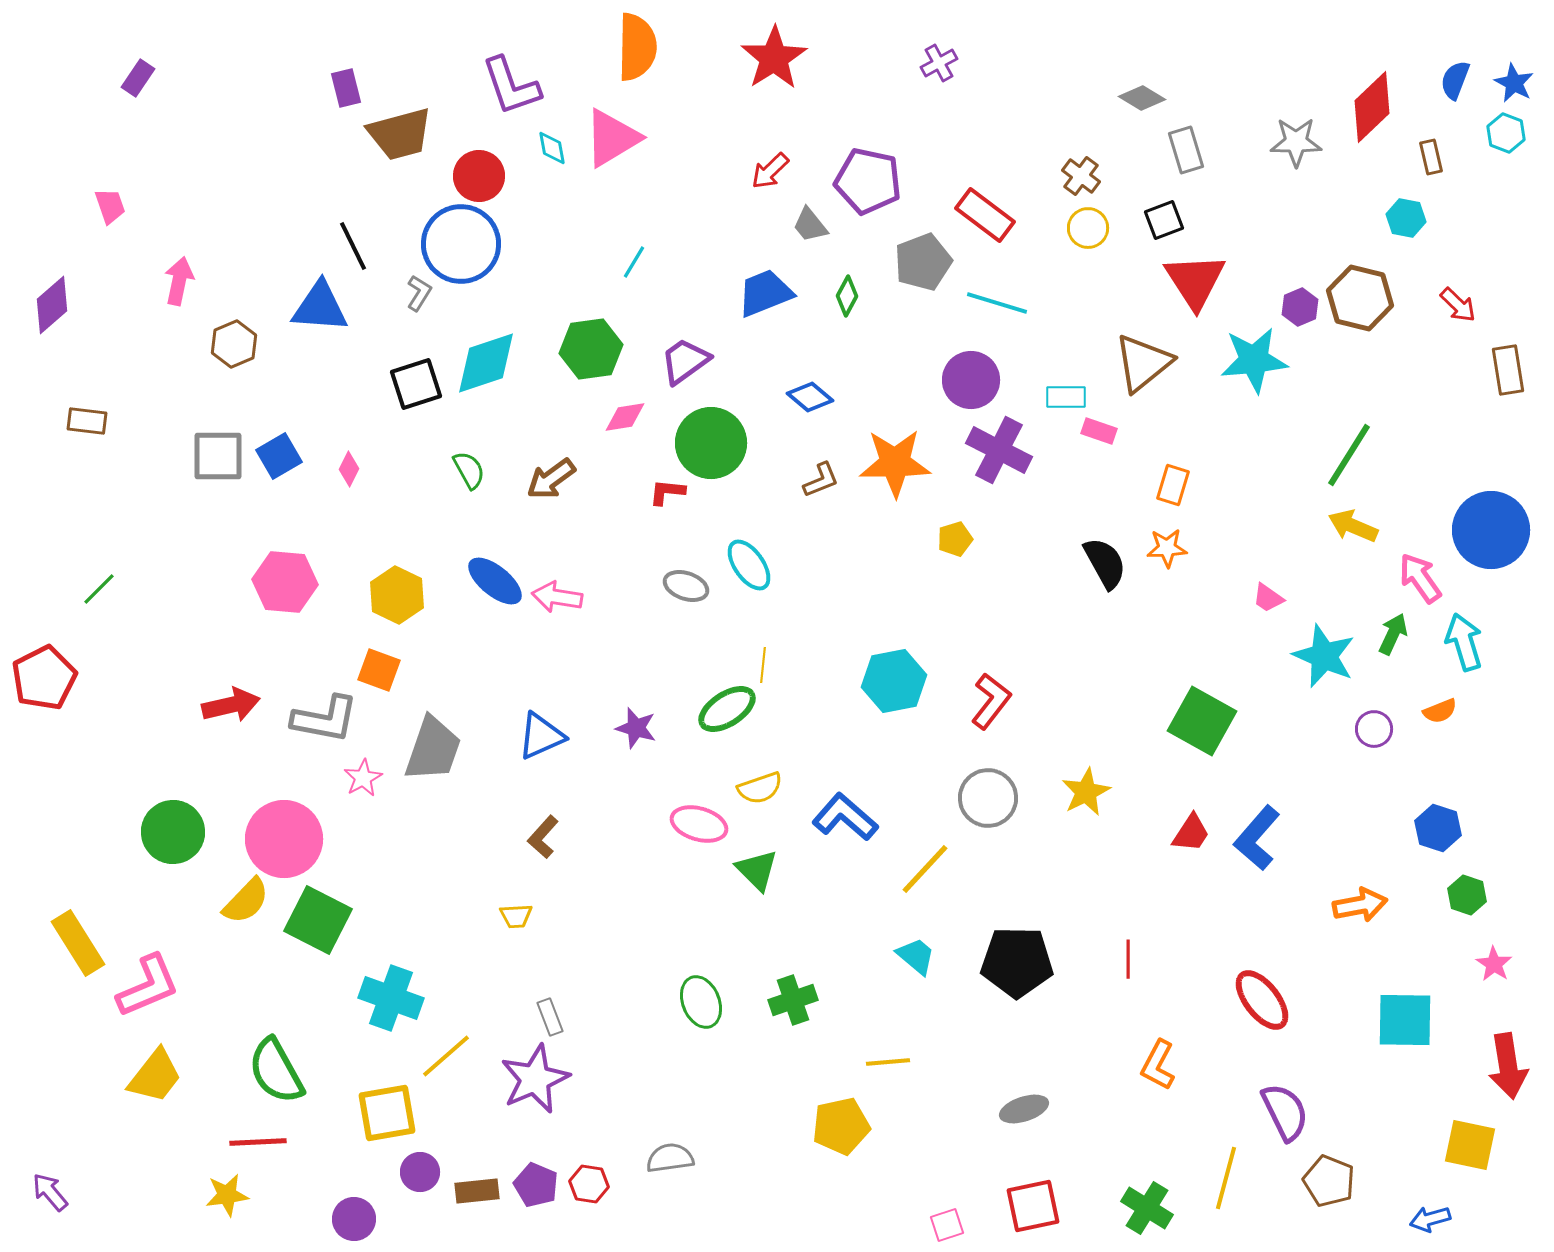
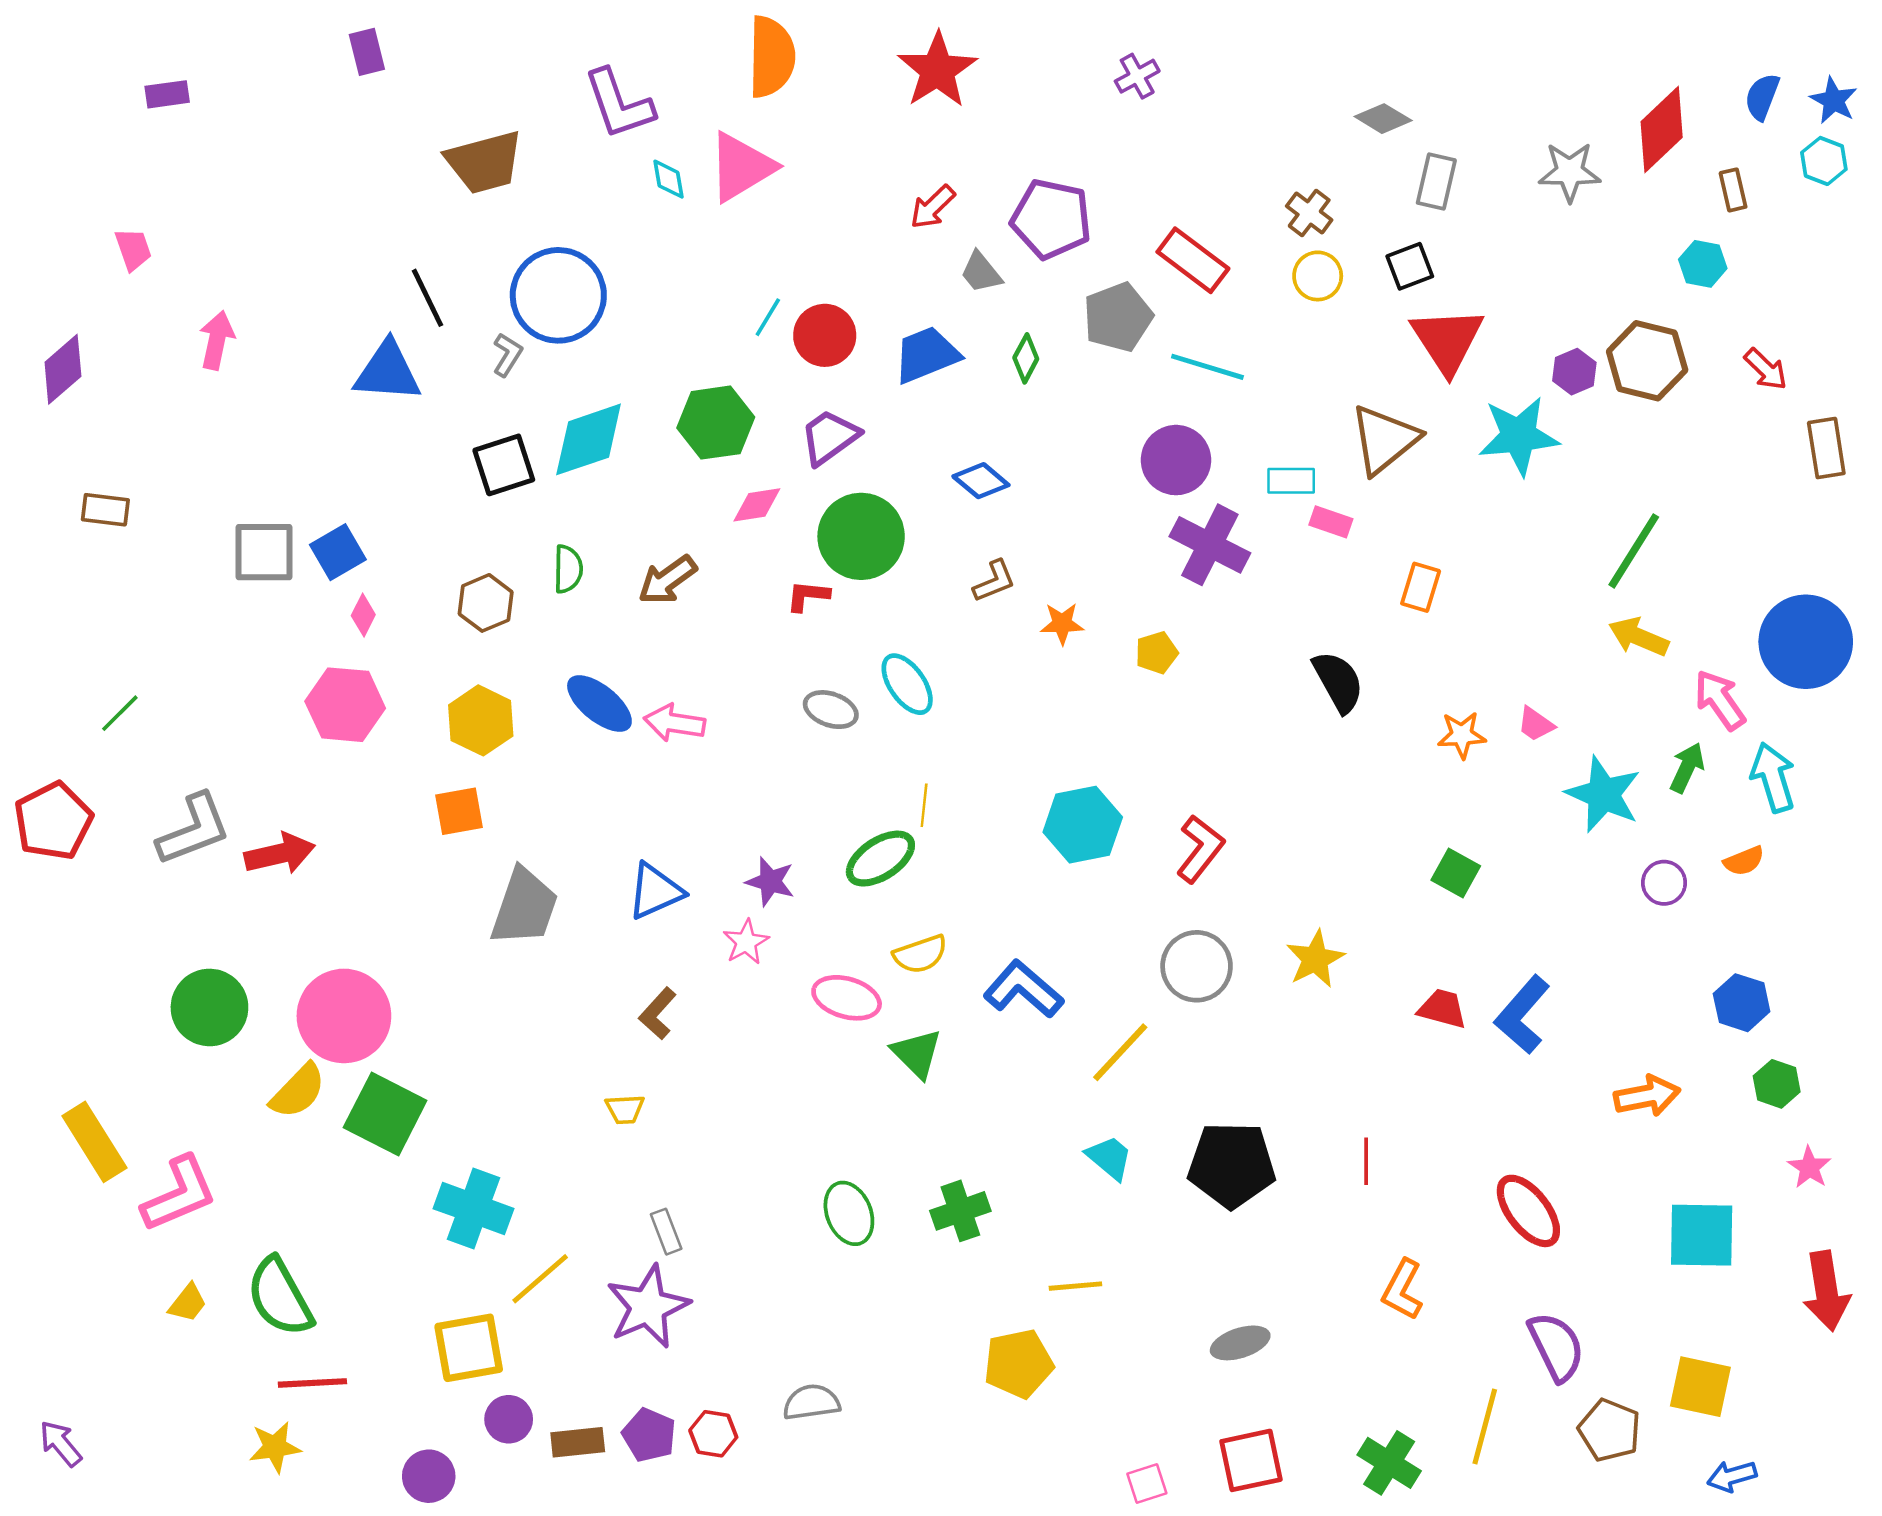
purple rectangle: (138, 78) -> (167, 94), turned 48
purple rectangle: (346, 88) -> (367, 52), moved
gray rectangle: (1186, 150) -> (1436, 182), turned 30
red circle: (479, 176) -> (825, 335), moved
brown hexagon: (234, 344) -> (486, 603), moved
orange star: (895, 463) -> (1062, 624), moved, size x0.5
pink diamond: (349, 469) -> (363, 615), moved
green semicircle: (469, 470) -> (568, 569), turned 30
orange star: (1167, 548) -> (1462, 735), moved
orange square: (379, 670) -> (459, 811), turned -30
gray L-shape: (325, 719) -> (194, 829), moved, turned -32
green square: (1202, 721) -> (1456, 873), size x0.6
pink star: (363, 778) -> (746, 942), moved
red trapezoid: (1191, 833) -> (1442, 1009), turned -108
green semicircle: (276, 1071) -> (280, 1297), moved
yellow trapezoid: (155, 1076) -> (188, 1303), size x0.6
yellow square: (1470, 1145) -> (1700, 1387), moved

